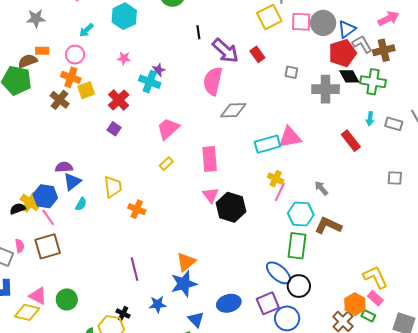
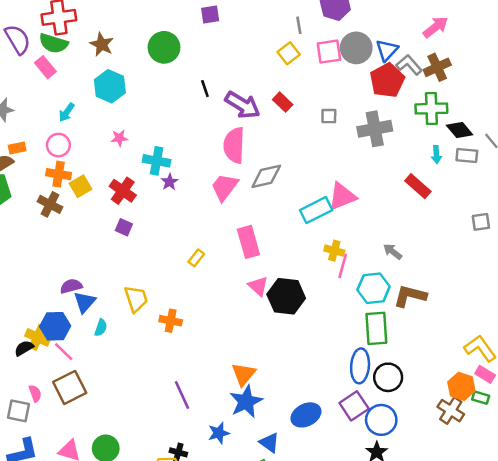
yellow square: (269, 17) -> (289, 53), size x0.7
purple star: (158, 70) -> (170, 182), moved
black diamond: (349, 76) -> (460, 130), moved
pink trapezoid: (168, 129) -> (225, 187), moved
blue ellipse: (279, 273) -> (360, 366), turned 64

